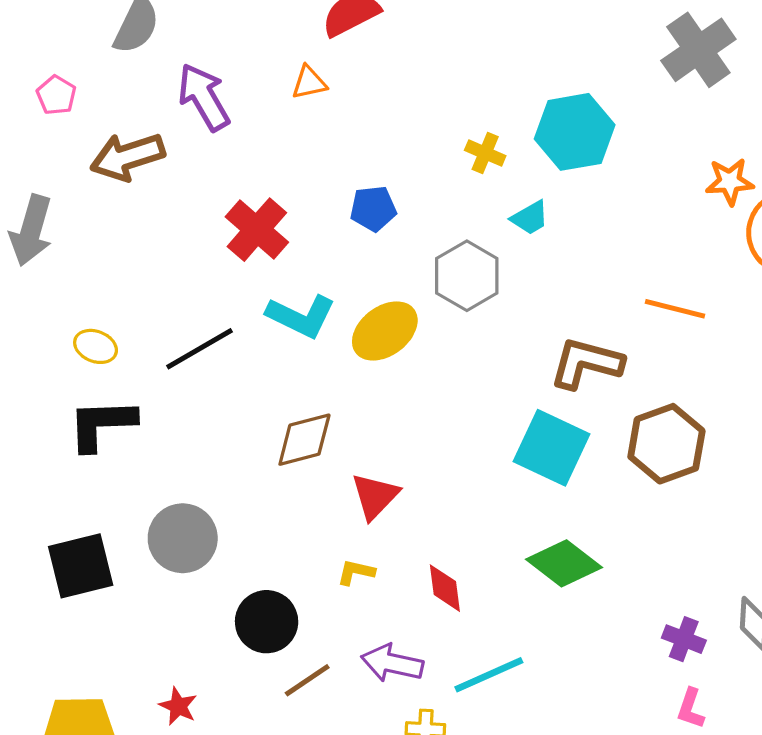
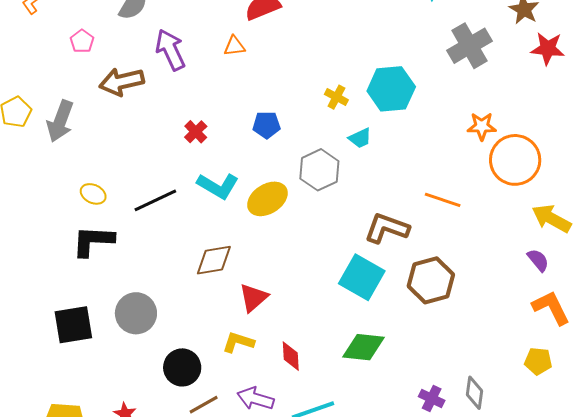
red cross: (257, 230) -> (196, 132), size x0.6
green diamond: (564, 563) -> (363, 347), turned -36
yellow L-shape: (356, 572) -> (238, 342), size x1.4

